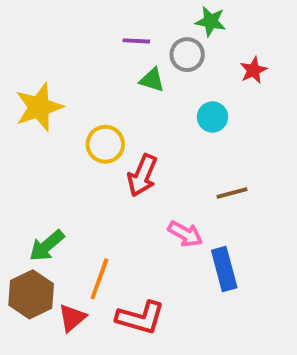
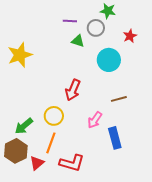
cyan circle: (213, 117) -> (109, 60), size x1.5
yellow circle: (105, 144) -> (54, 116), moved
pink arrow: (185, 234) -> (95, 120), turned 96

